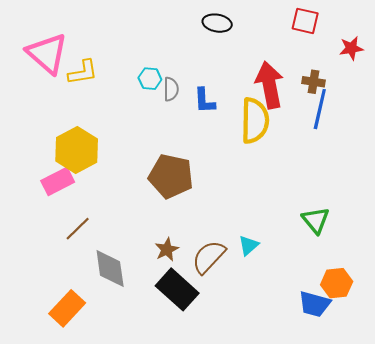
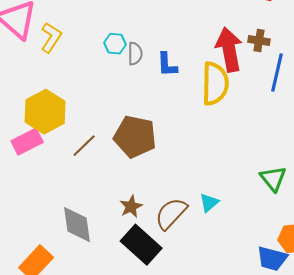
yellow L-shape: (83, 72) -> (51, 38), turned -48
brown cross: (314, 82) -> (259, 41), moved
brown line: (78, 229) -> (84, 146), moved

